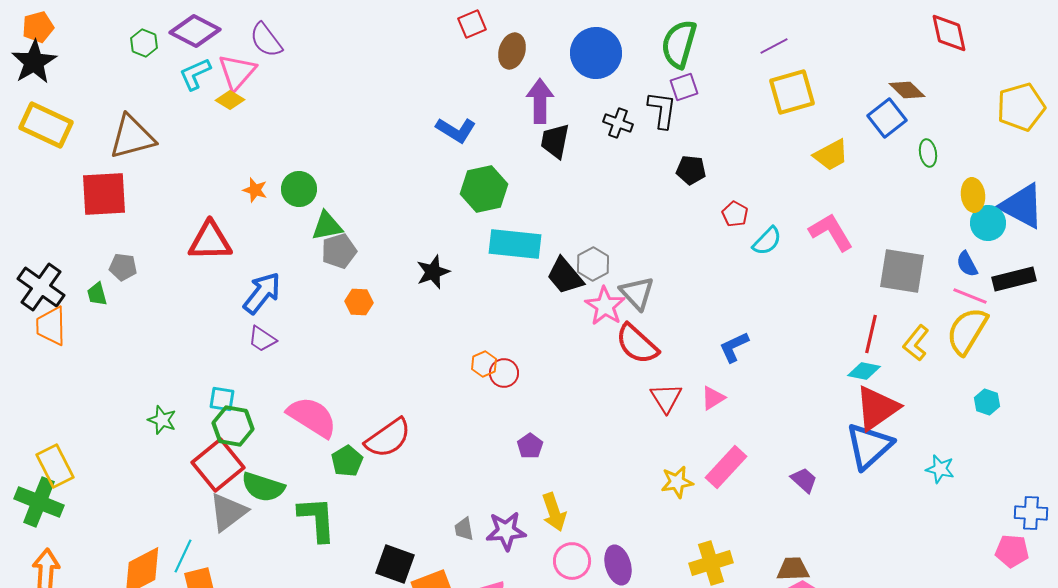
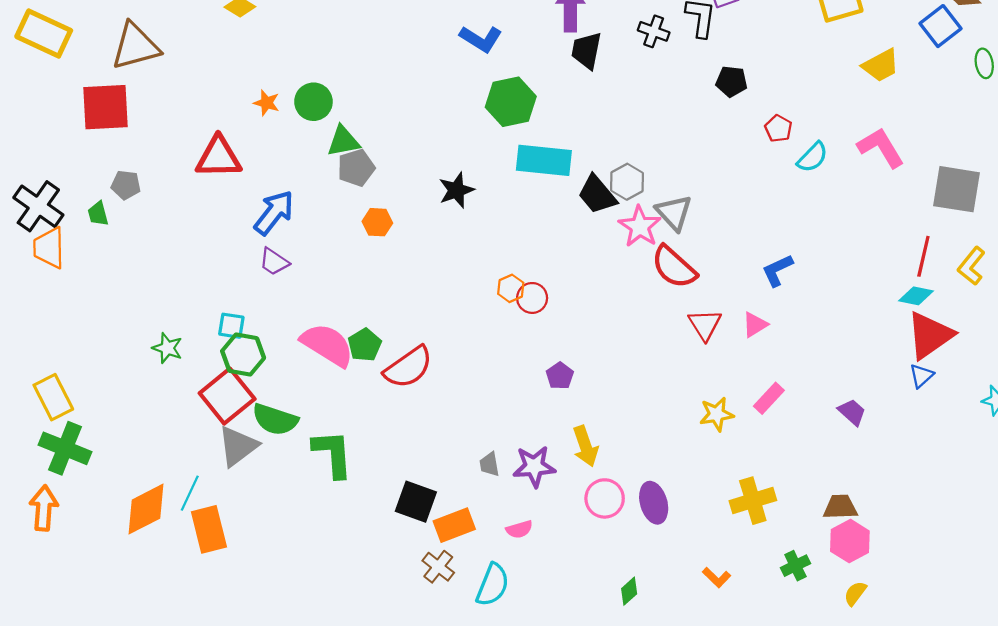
blue triangle: (869, 446) -> (921, 376), size x0.5
green pentagon: (347, 461) -> (365, 345), moved
pink rectangle: (726, 467) -> (769, 398), size x0.7
green cross: (39, 502) -> (65, 448), moved

